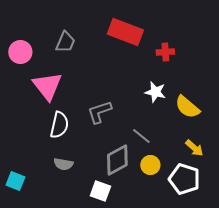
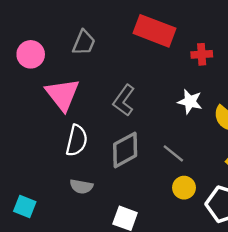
gray L-shape: (99, 112) -> (124, 100), moved, turned -36
gray diamond: (117, 160) -> (125, 150), moved

